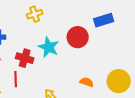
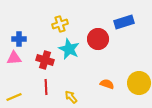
yellow cross: (35, 14) -> (60, 24), moved
red line: (16, 79) -> (46, 87), moved

